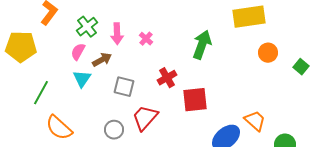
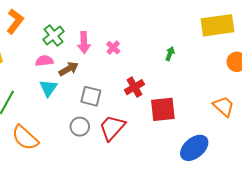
green arrow: (202, 45) -> (170, 54), size x0.5
pink semicircle: (78, 52) -> (44, 61), turned 54
orange trapezoid: (255, 121) -> (224, 106), moved
gray circle: (114, 130) -> (80, 127), moved

